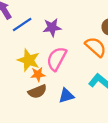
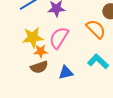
yellow star: (29, 60) -> (33, 37), turned -30

